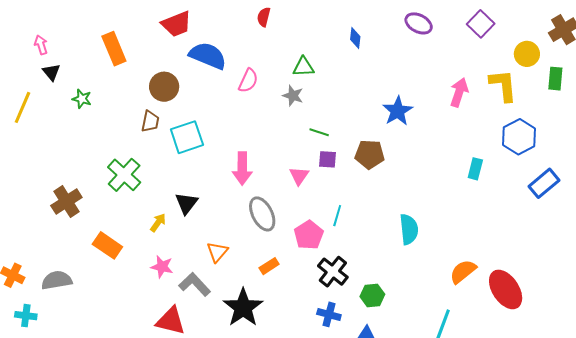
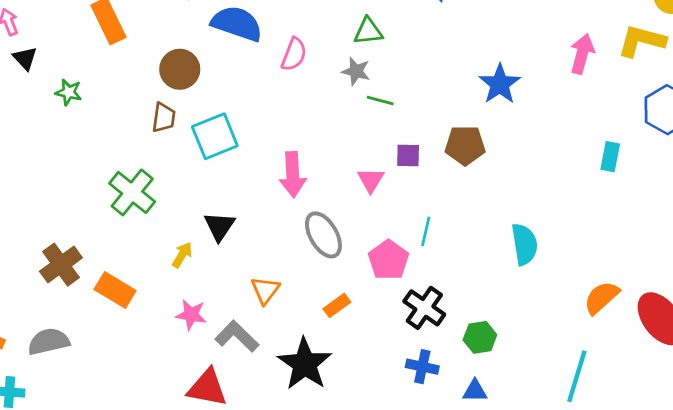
yellow L-shape: (503, 85) -> (642, 41), turned -66
green line: (319, 132) -> (380, 100), moved
brown cross: (66, 201) -> (61, 265), moved

